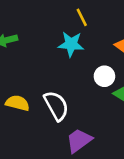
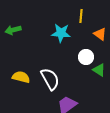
yellow line: (82, 17) -> (81, 16), moved, turned 32

